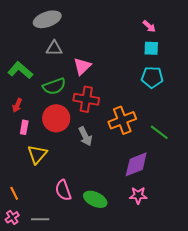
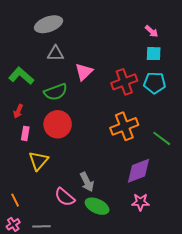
red cross: (86, 99) -> (124, 82), moved, turned -30
gray arrow: (85, 136) -> (87, 182), moved
pink semicircle: (63, 190) -> (65, 197), turned -30

